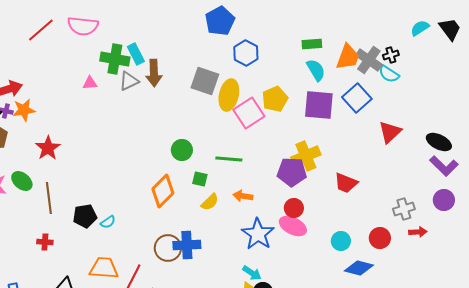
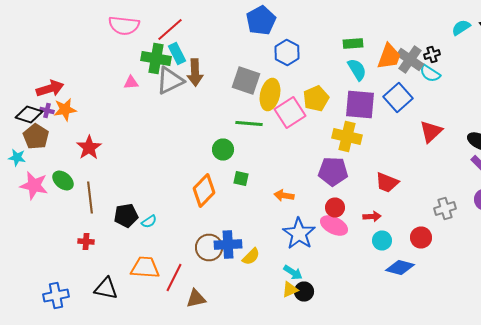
red line: (41, 30) -> (170, 30), moved
gray triangle: (129, 81) -> (170, 80), size x1.4
yellow cross: (306, 156) -> (347, 136), moved, turned 36
green line: (229, 159) -> (249, 124), moved
yellow semicircle: (210, 202) -> (251, 256), moved
red arrow: (418, 232) -> (372, 216), moved

